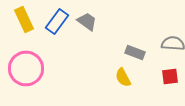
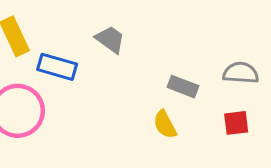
blue rectangle: (57, 22) -> (57, 67), moved, turned 70

